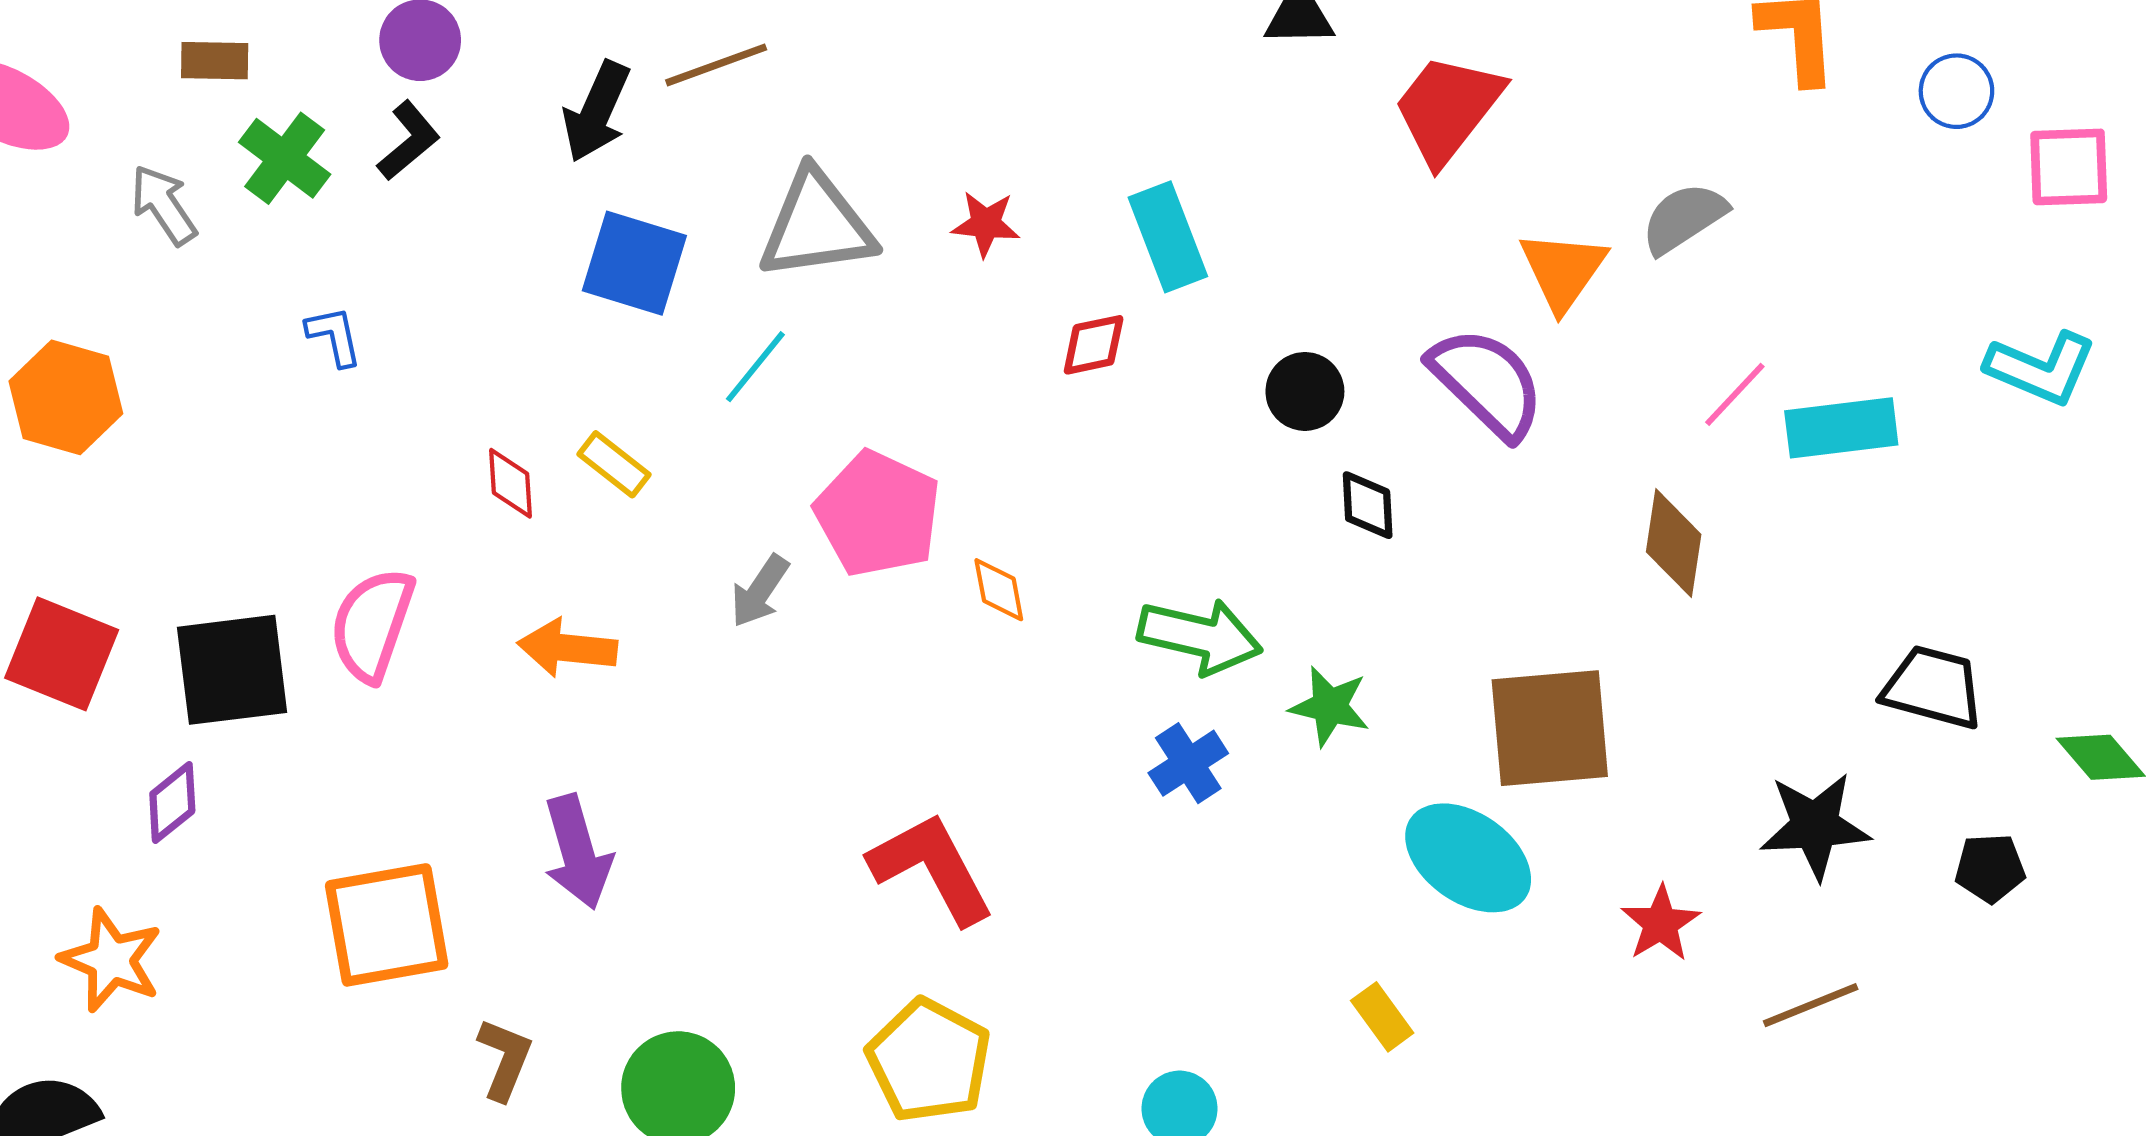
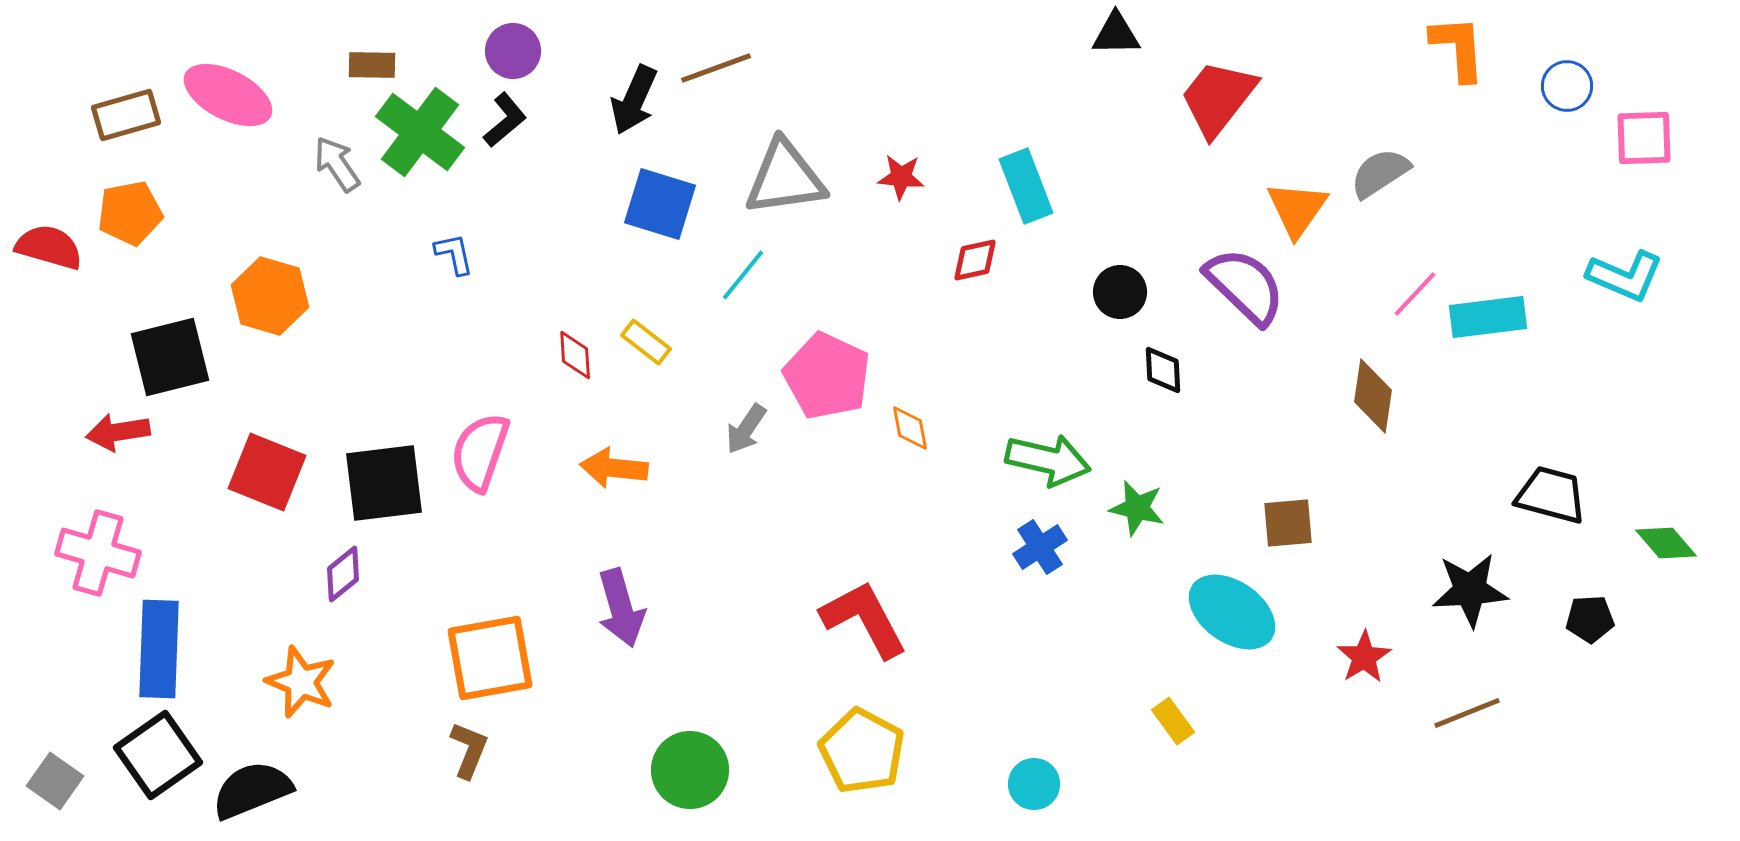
green cross: (285, 158) -> (420, 132), size x1.4
brown square: (1550, 728) -> (1288, 523), size x0.6
brown L-shape: (505, 1059) -> (469, 750), moved

